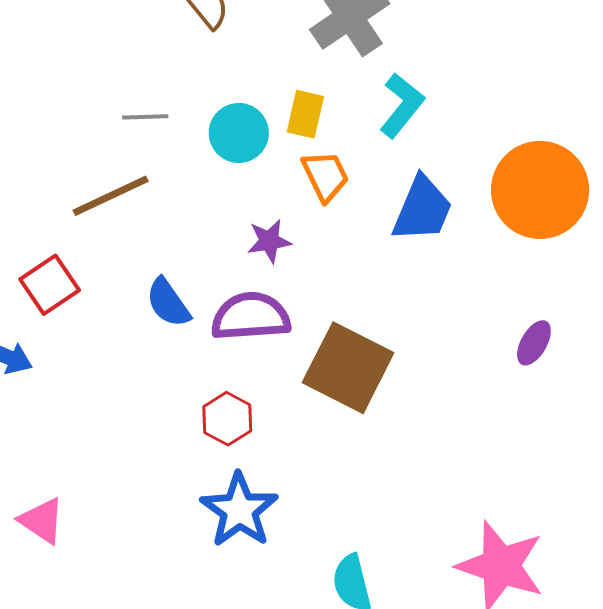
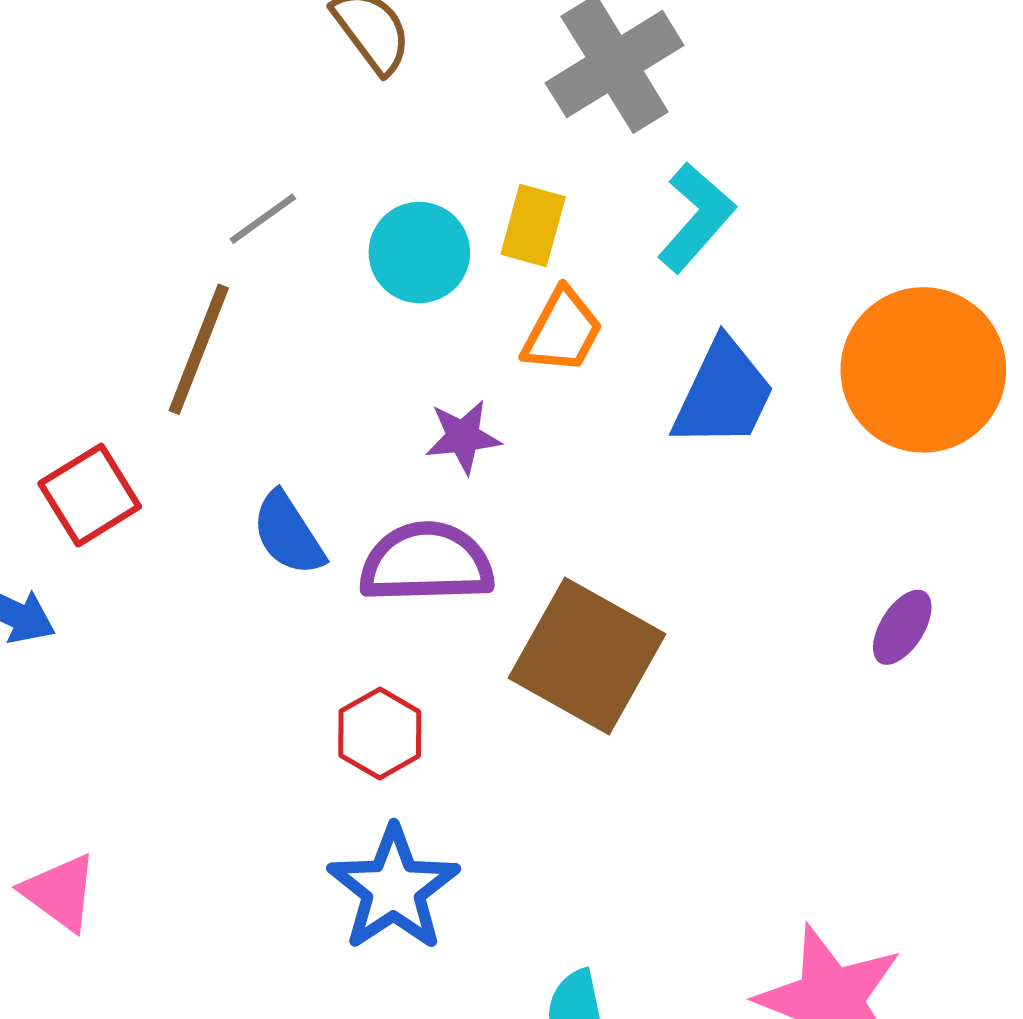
gray line: (145, 117) -> (263, 219), turned -36
orange trapezoid: (325, 176) -> (562, 331), turned 52
brown line: (111, 196) -> (199, 349), turned -46

